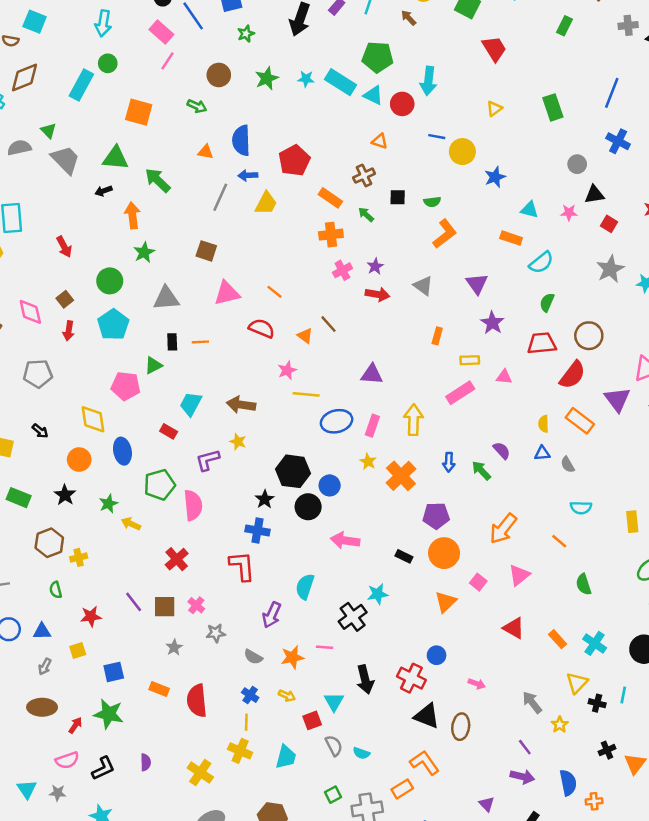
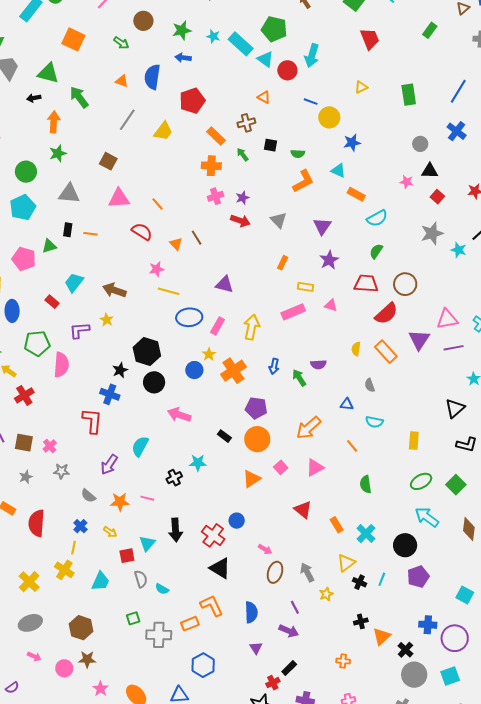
blue arrow: (248, 175) -> (183, 58), moved
cyan triangle: (530, 210) -> (338, 170), moved
purple semicircle: (502, 450) -> (318, 364), turned 119
blue triangle: (542, 453) -> (347, 404), moved
blue circle: (330, 485) -> (194, 370), moved
red cross: (177, 559) -> (24, 395), moved
black cross: (353, 617) -> (174, 478), size x0.7
brown ellipse: (461, 727) -> (275, 572), moved
blue semicircle: (568, 783) -> (251, 612), moved

